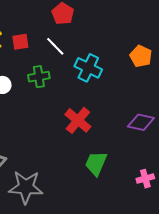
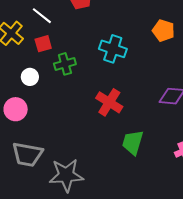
red square: (20, 42) -> (43, 44), moved
white line: (55, 46) -> (42, 16), moved

